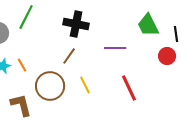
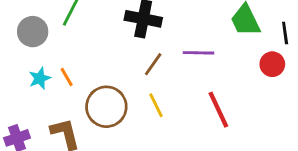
brown line: (69, 56) -> (153, 64), moved

